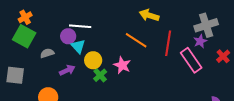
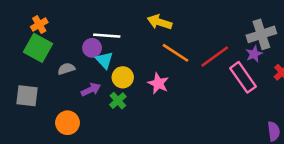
yellow arrow: (149, 15) -> (160, 22), moved
red line: (168, 43) -> (215, 56), turned 45
green cross: (100, 75) -> (118, 101), moved

